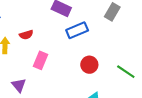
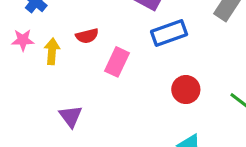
pink rectangle: (41, 60) -> (117, 62), moved

